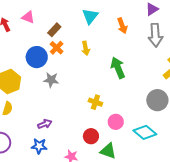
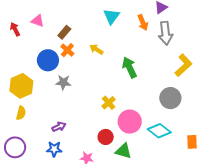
cyan triangle: (90, 16) -> (111, 16), moved
orange arrow: (122, 26) -> (143, 23), moved
yellow arrow: (86, 48) -> (96, 49), turned 136
yellow cross: (95, 102) -> (109, 103), turned 32
pink circle: (116, 122) -> (130, 122), size x1.5

